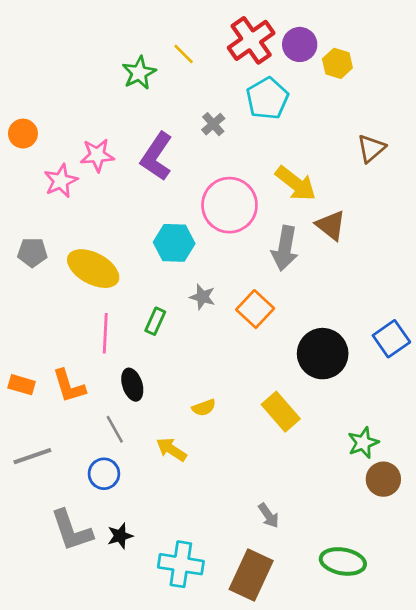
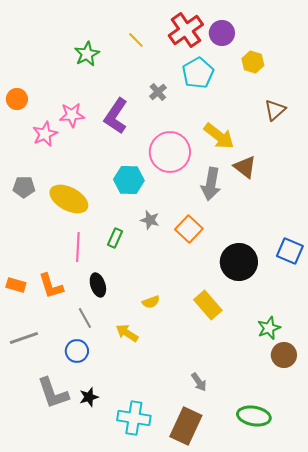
yellow hexagon: (337, 63) -> (253, 62), moved
green star: (139, 73) -> (87, 54), moved
blue square: (391, 339) -> (290, 251), turned -32

